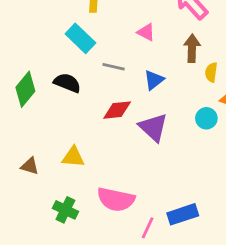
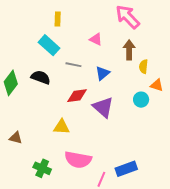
yellow triangle: (73, 157) -> (62, 127), moved

